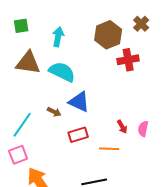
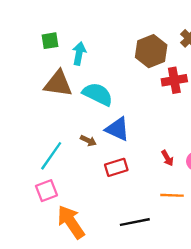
cyan arrow: (58, 37) -> (79, 53), moved
orange line: (109, 149) -> (172, 195), moved

